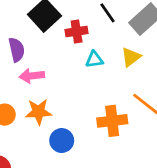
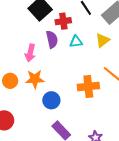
purple semicircle: (17, 50) -> (52, 39), moved
pink arrow: (32, 76) -> (30, 53), turned -72

